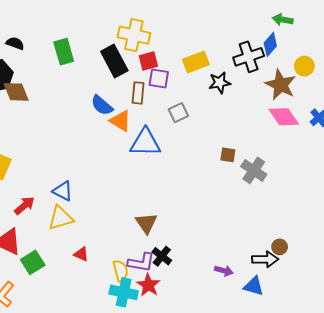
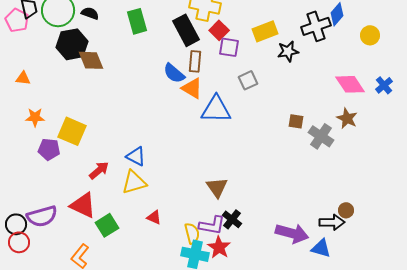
red square: (148, 61) -> (219, 30), turned -30
brown star: (281, 85) -> (347, 118), moved, size x0.7
brown rectangle: (138, 93) -> (195, 61), moved
purple arrow: (224, 271) -> (292, 233), size x1.8

